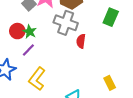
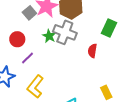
green star: (30, 32) -> (49, 36), moved
red semicircle: (81, 41) -> (92, 51), moved

